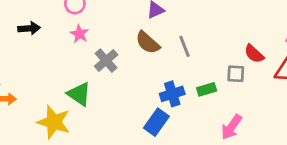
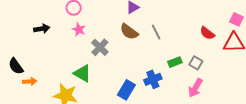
gray square: (236, 74) -> (196, 63), moved, turned 32
blue cross: (172, 94) -> (153, 79), moved
blue rectangle: (156, 122) -> (126, 90), moved

